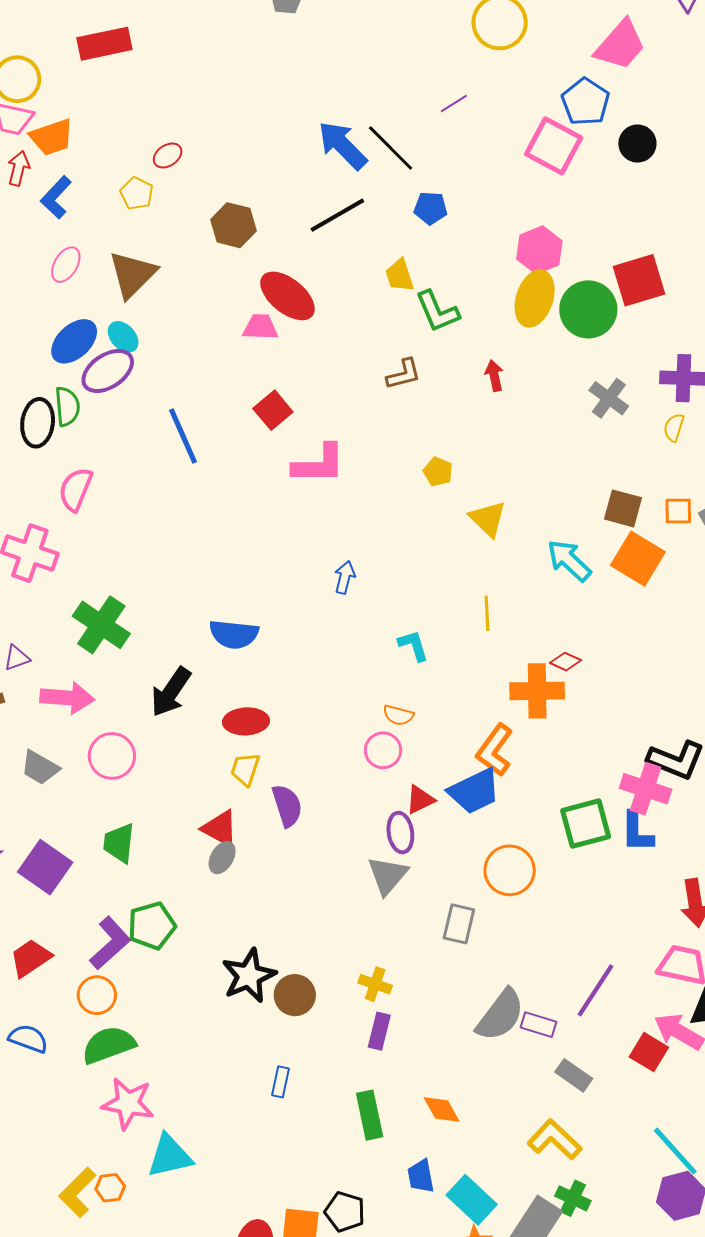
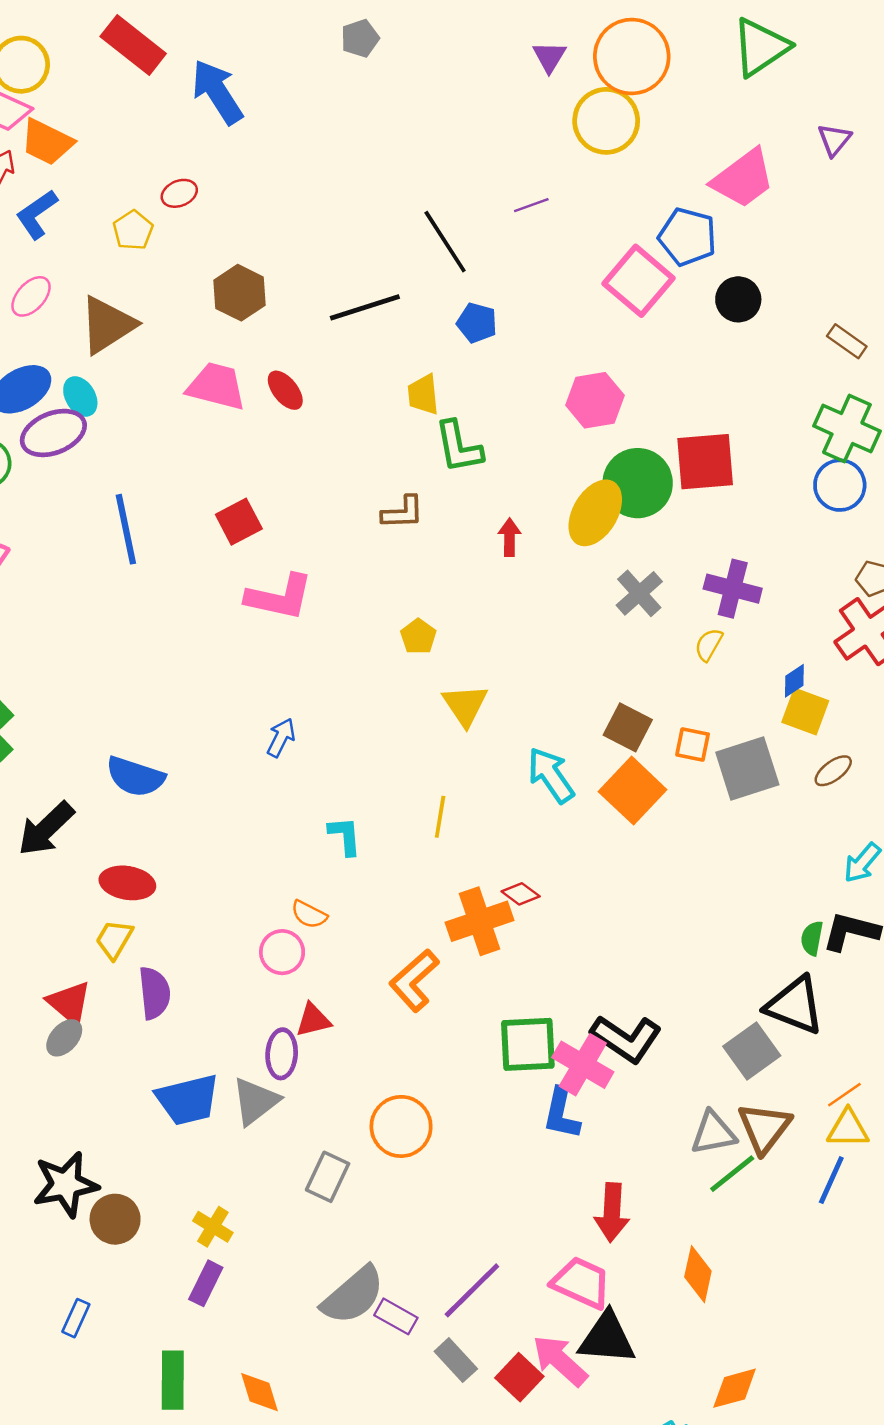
red rectangle: (104, 44) -> (133, 45), turned 38
blue pentagon: (586, 102) -> (687, 237), turned -30
orange trapezoid: (52, 137) -> (47, 142), turned 33
blue arrow: (342, 145) -> (217, 92), moved
red ellipse: (287, 296) -> (285, 390), size x0.6
yellow ellipse: (535, 299) -> (595, 513), moved
pink trapezoid: (260, 327) -> (216, 386), moved, size x1.4
orange cross: (537, 691) -> (480, 921), turned -30
blue trapezoid: (474, 791) -> (188, 1100), moved
green square: (586, 824) -> (528, 1044), moved
gray rectangle: (574, 1075) -> (456, 1360), moved

